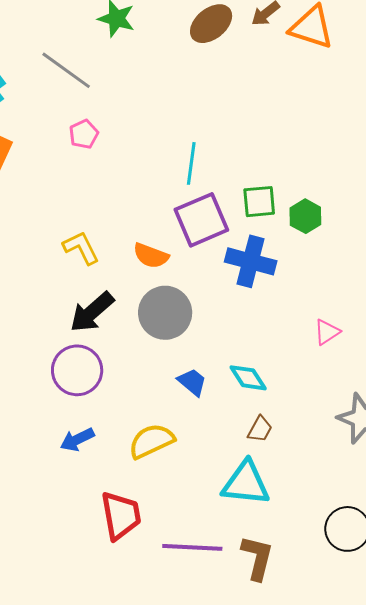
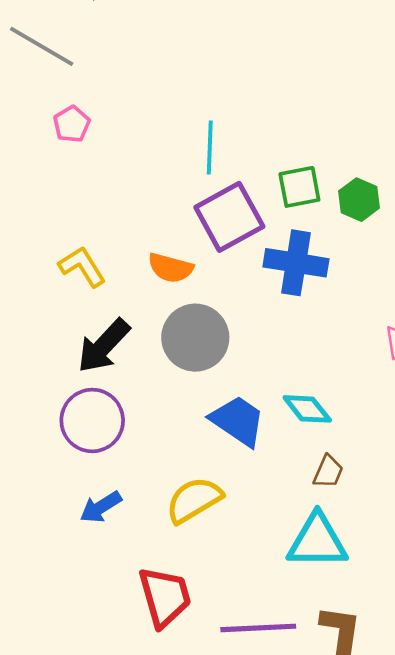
blue trapezoid: (192, 382) -> (238, 421), size x1.5

